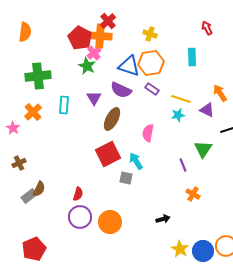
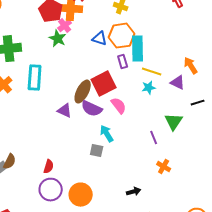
cyan rectangle: (192, 57) -> (138, 49), moved, size x1.4
blue triangle: (129, 66) -> (100, 39), size x0.7
purple rectangle: (152, 89) -> (123, 62), turned 40
purple semicircle: (121, 90) -> (92, 109), moved
purple triangle: (94, 98) -> (65, 111), moved, turned -35
cyan rectangle: (64, 105) -> (35, 78), size x1.4
pink semicircle: (148, 133) -> (119, 106), turned 132
red square: (108, 154) -> (104, 84), moved

